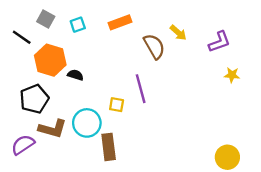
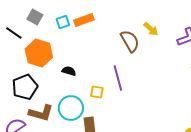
orange rectangle: (120, 22) -> (84, 20), moved
black semicircle: (75, 75) -> (69, 71), moved

